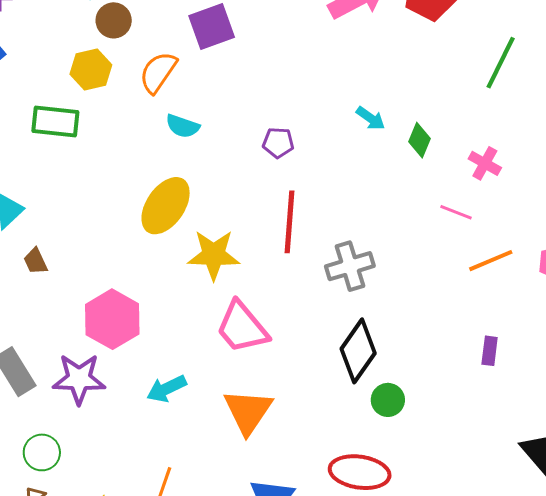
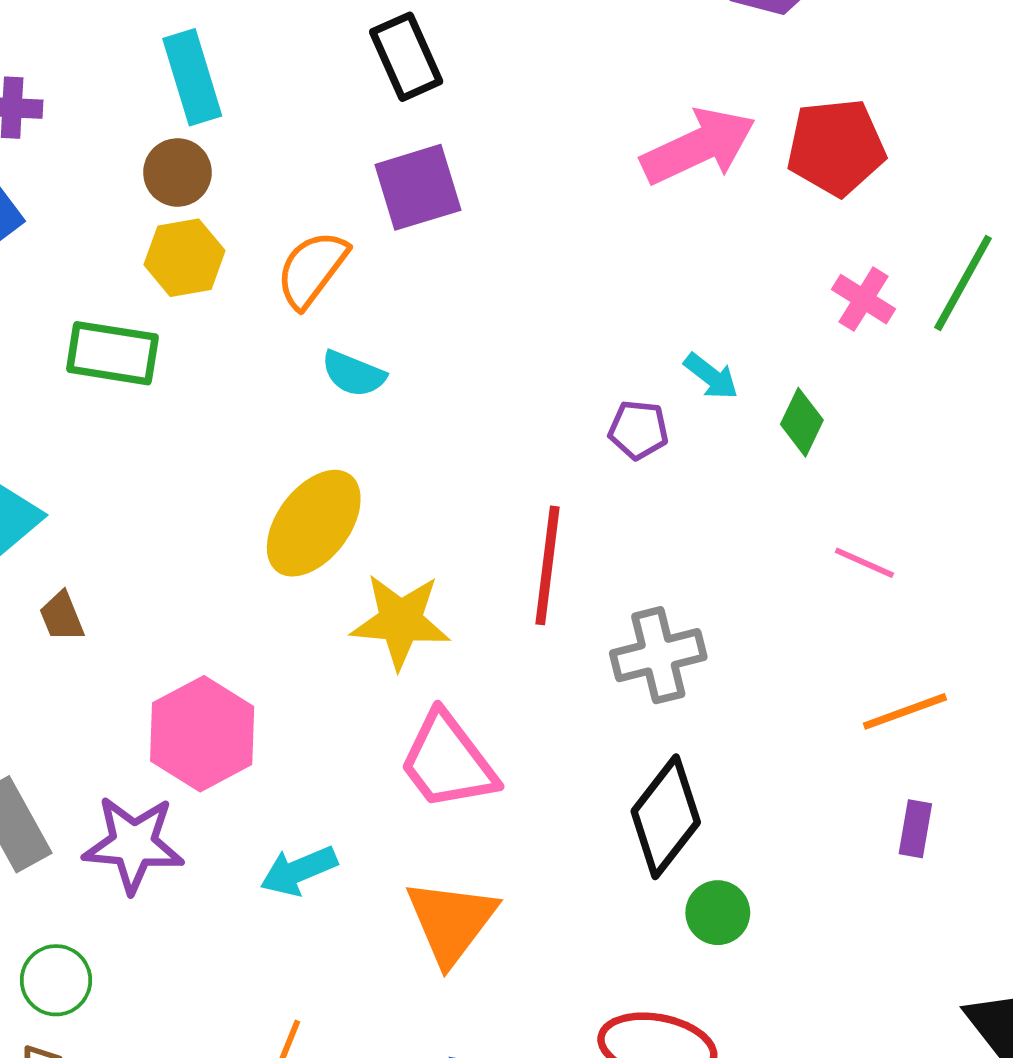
brown circle: (114, 20) -> (177, 172), moved
purple pentagon: (278, 143) -> (638, 430), moved
pink cross: (485, 163) -> (864, 299), moved
orange line: (491, 261) -> (905, 711), moved

